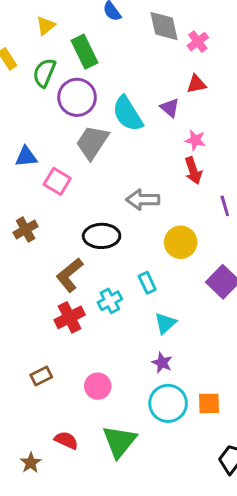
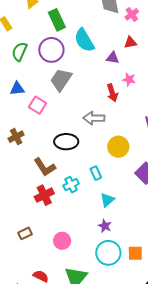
green semicircle: (44, 73) -> (19, 52), moved
purple triangle: (170, 108) -> (113, 58), turned -32
cyan semicircle: (128, 114) -> (84, 40), moved
red arrow: (193, 171) -> (112, 93), moved
brown L-shape: (70, 275) -> (45, 167), turned -85

